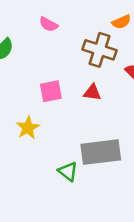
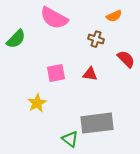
pink semicircle: (48, 24) -> (54, 18), size x1.8
brown cross: (100, 50) -> (96, 39), size x0.6

